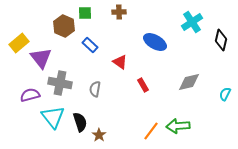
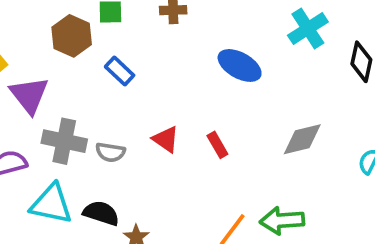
red triangle: (120, 62) -> (166, 139), moved
gray semicircle: (95, 89) -> (110, 152), moved, turned -91
cyan triangle: (53, 117) -> (51, 204), turned -40
black semicircle: (80, 122) -> (101, 213), turned -54

